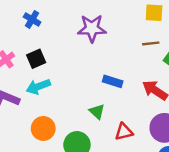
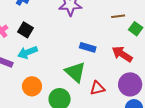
black square: (36, 59) -> (25, 30), turned -35
green triangle: (97, 112) -> (75, 72), size x1.6

